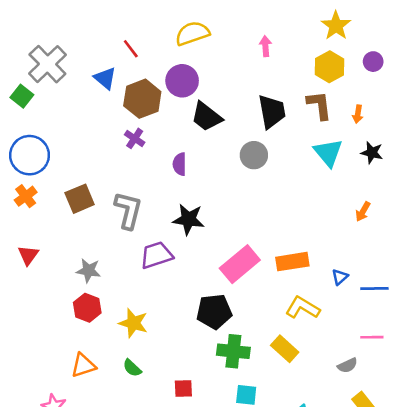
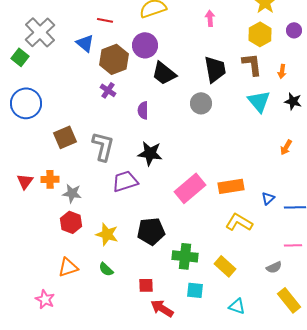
red line: (131, 49) -> (105, 20), turned -42
orange cross: (26, 196) -> (50, 179), moved, turned 36
black pentagon: (214, 312) -> (151, 231), moved
yellow rectangle: (285, 349) -> (225, 266), moved

